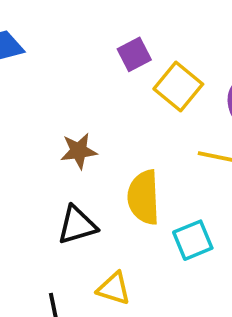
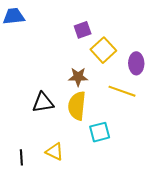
brown star: (79, 151) -> (78, 77), moved
black triangle: (77, 225) -> (43, 103), moved

